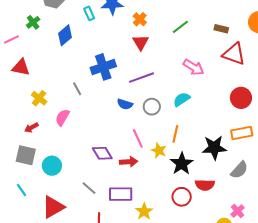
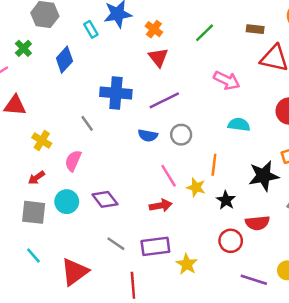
blue cross: (103, 67) -> (116, 93), turned 30
cyan semicircle: (182, 99) -> (239, 125), moved, turned 48
purple diamond: (102, 153) -> (105, 199), moved
black star: (182, 164) -> (226, 200), size x0.7
cyan circle: (52, 166) -> (67, 202), moved

